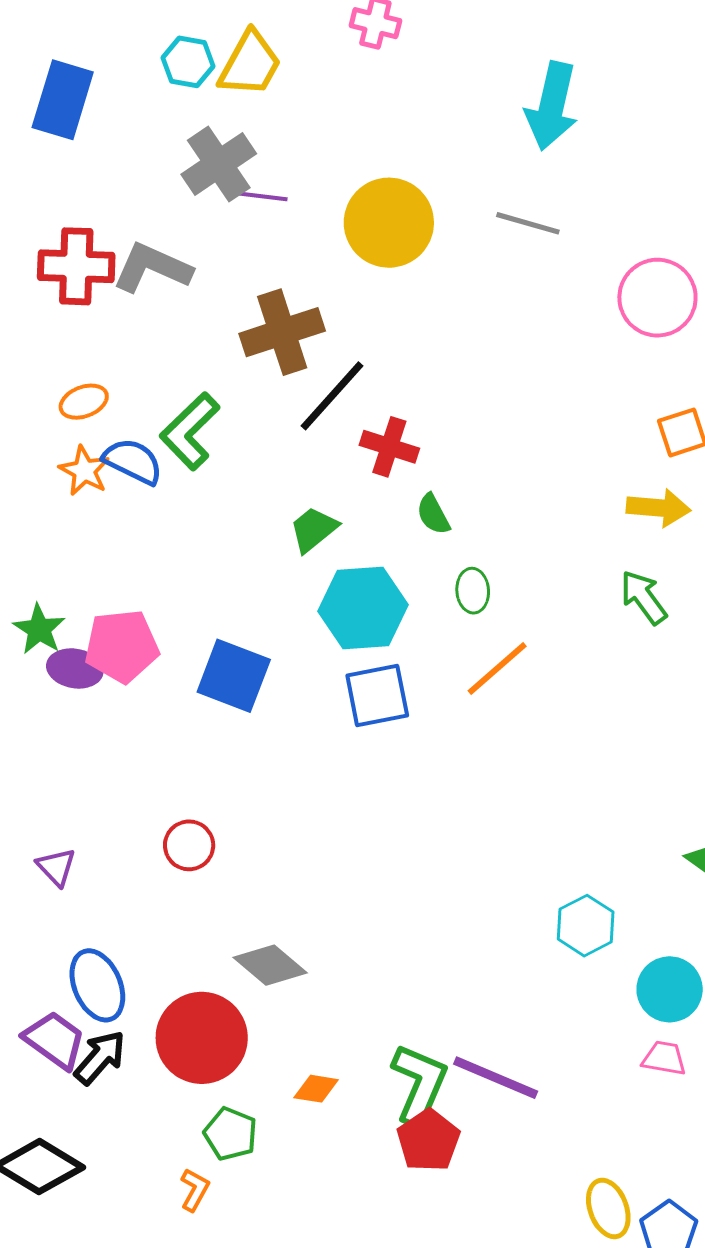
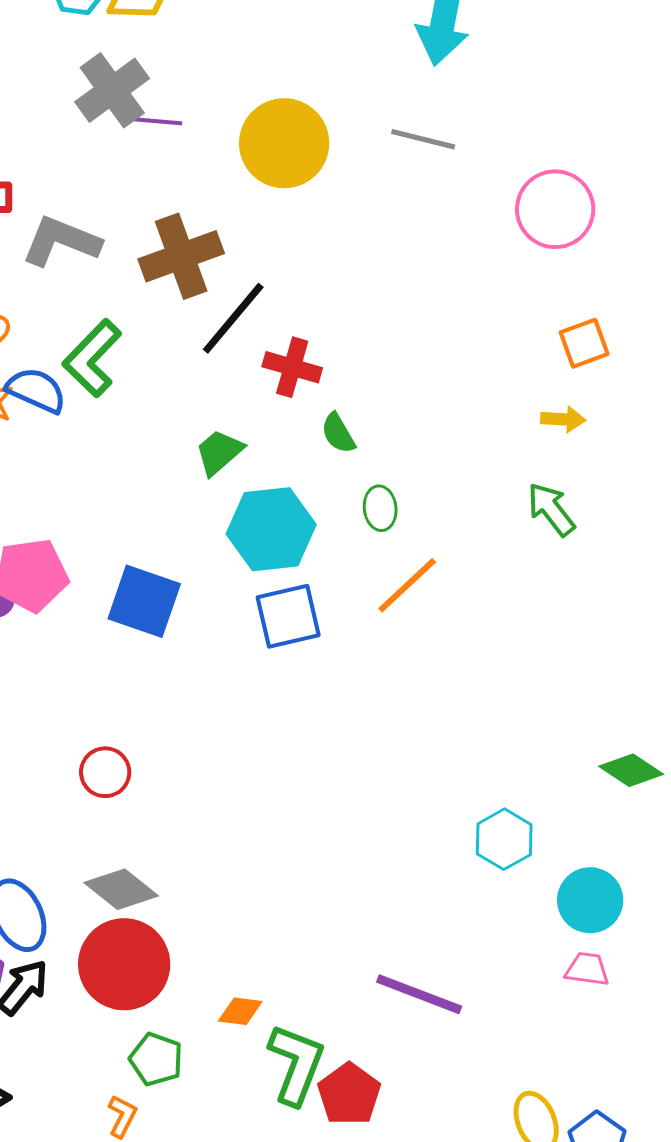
gray L-shape: (152, 268) -> (61, 241), moved
yellow arrow: (659, 508) -> (563, 419), size x0.7
gray diamond: (270, 965) -> (121, 889), moved
green L-shape: (419, 1084) -> (296, 1064), moved
red pentagon: (428, 1140) -> (349, 1094), moved

